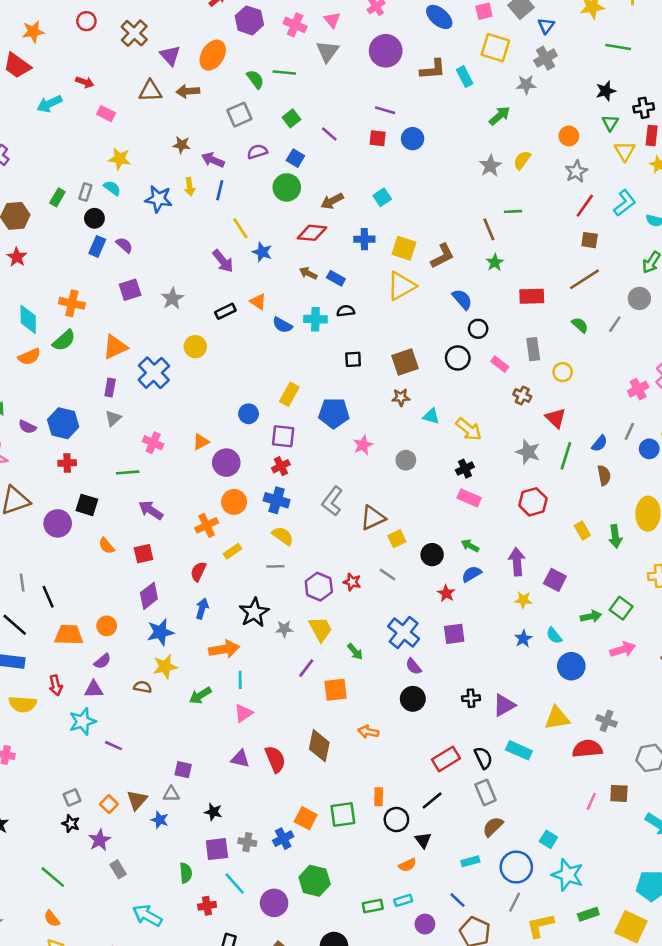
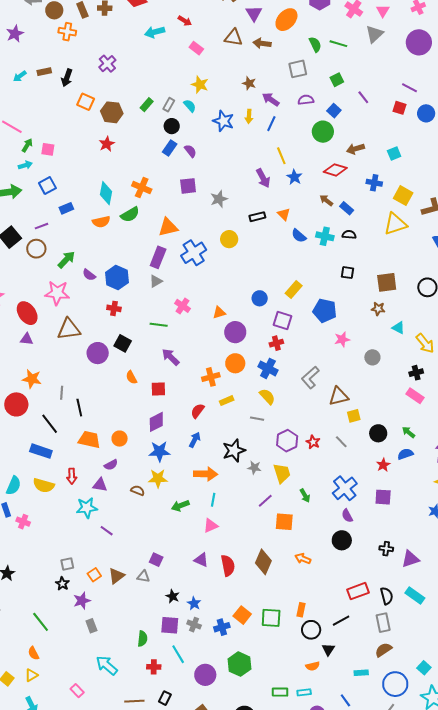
purple rectangle: (110, 387) -> (158, 257), size x1.5
blue star: (160, 820) -> (194, 603), moved

